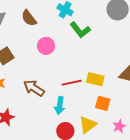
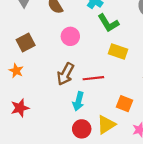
yellow rectangle: (95, 79) -> (118, 51), moved
brown arrow: (34, 88) -> (65, 74), moved, turned -100

